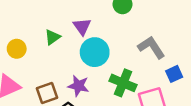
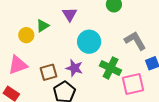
purple triangle: (82, 26) -> (70, 14), moved
green triangle: (52, 37) -> (43, 26), moved

